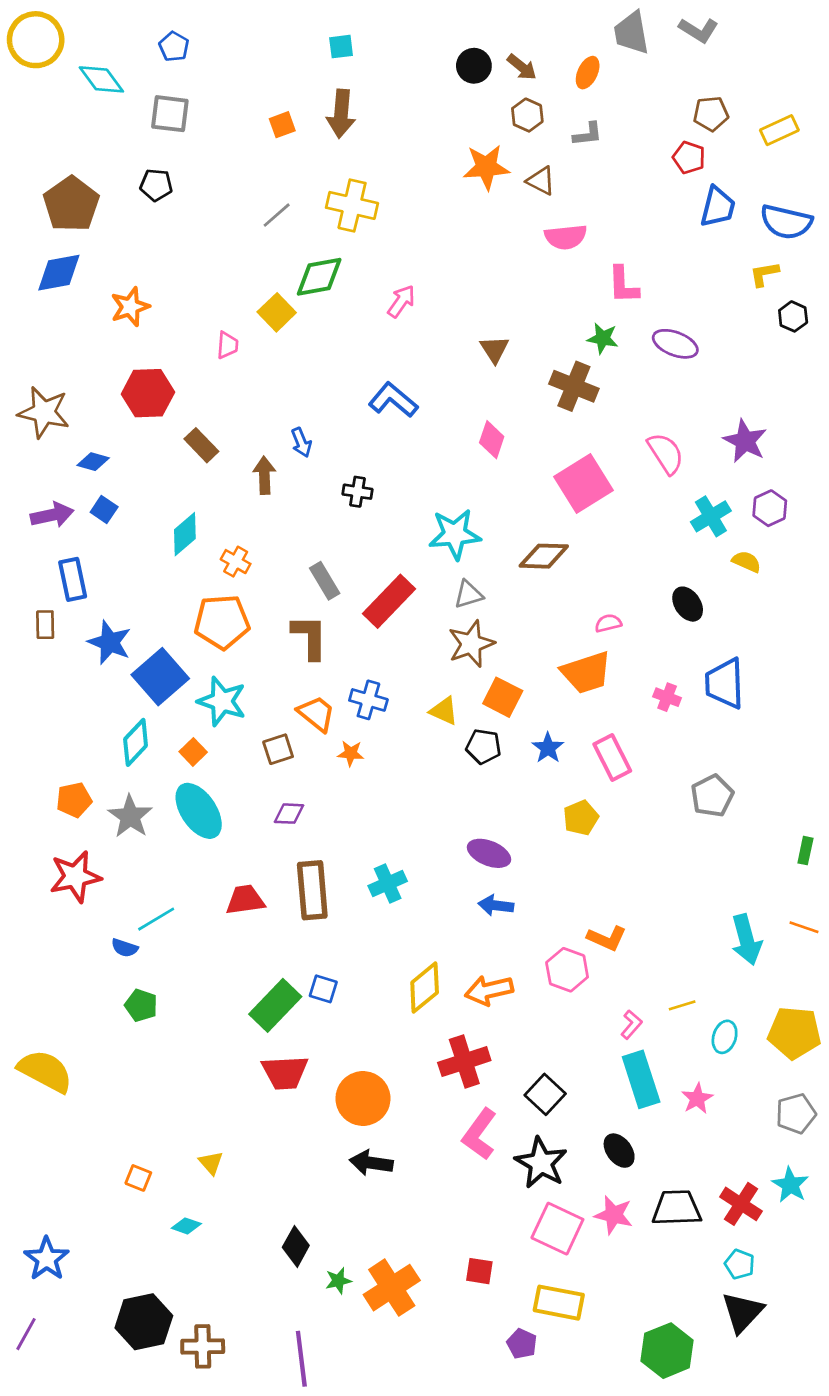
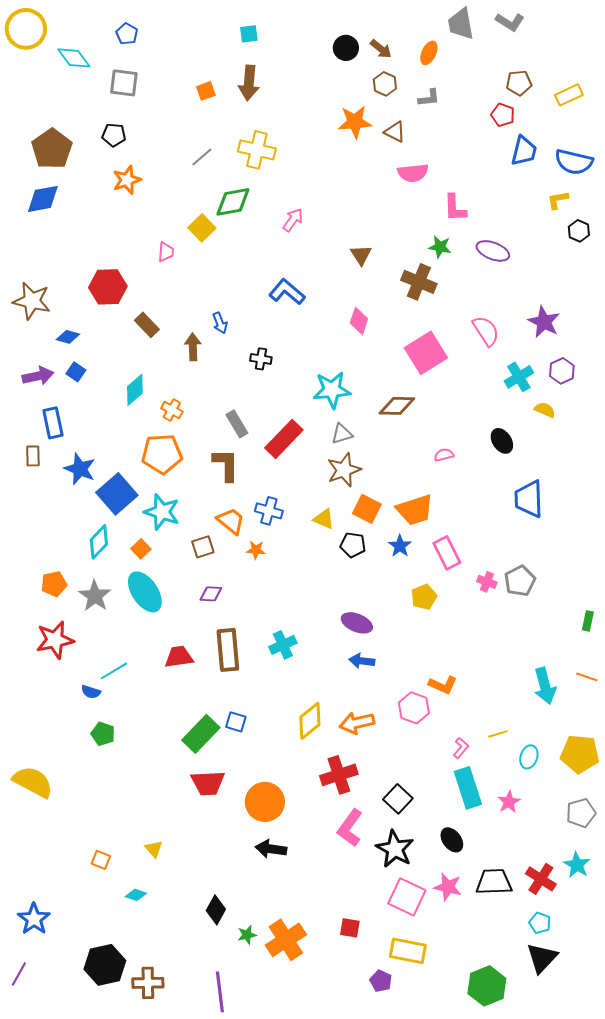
orange star: (130, 307) -> (127, 180), moved
orange trapezoid: (586, 673) -> (415, 510), moved
pink cross: (667, 697) -> (487, 582), moved

